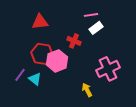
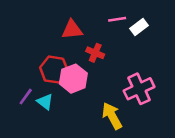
red triangle: (40, 22) -> (72, 30), moved
white rectangle: (96, 28) -> (139, 27), moved
yellow arrow: (87, 90) -> (112, 116), size x1.5

